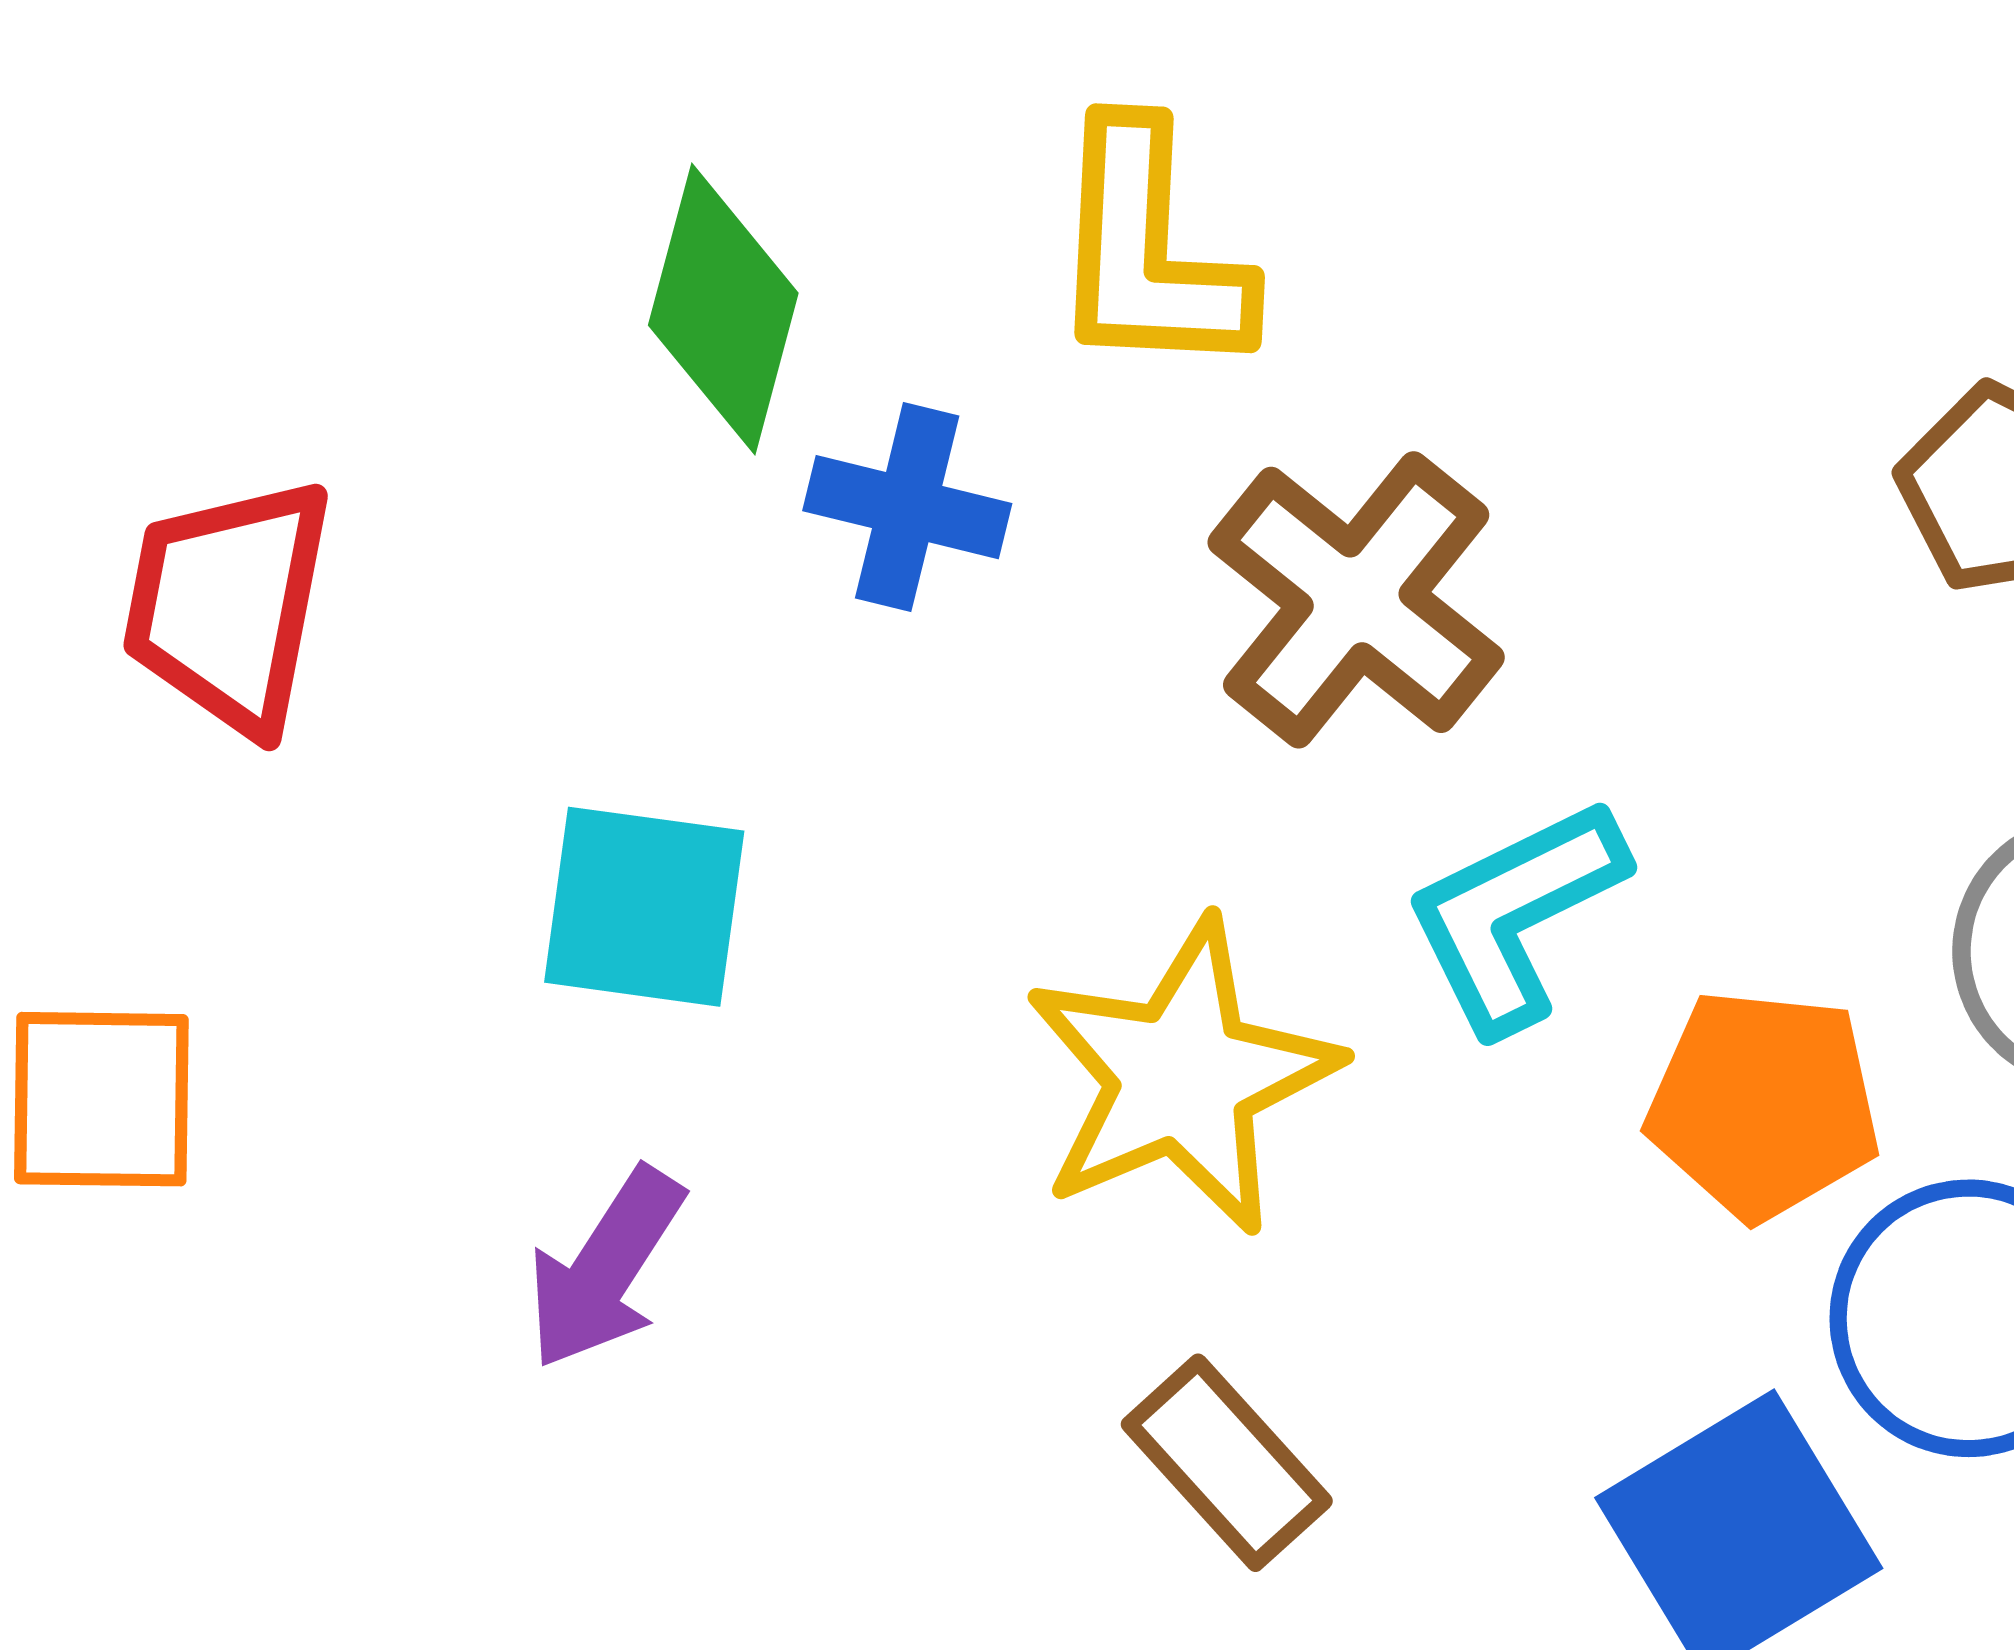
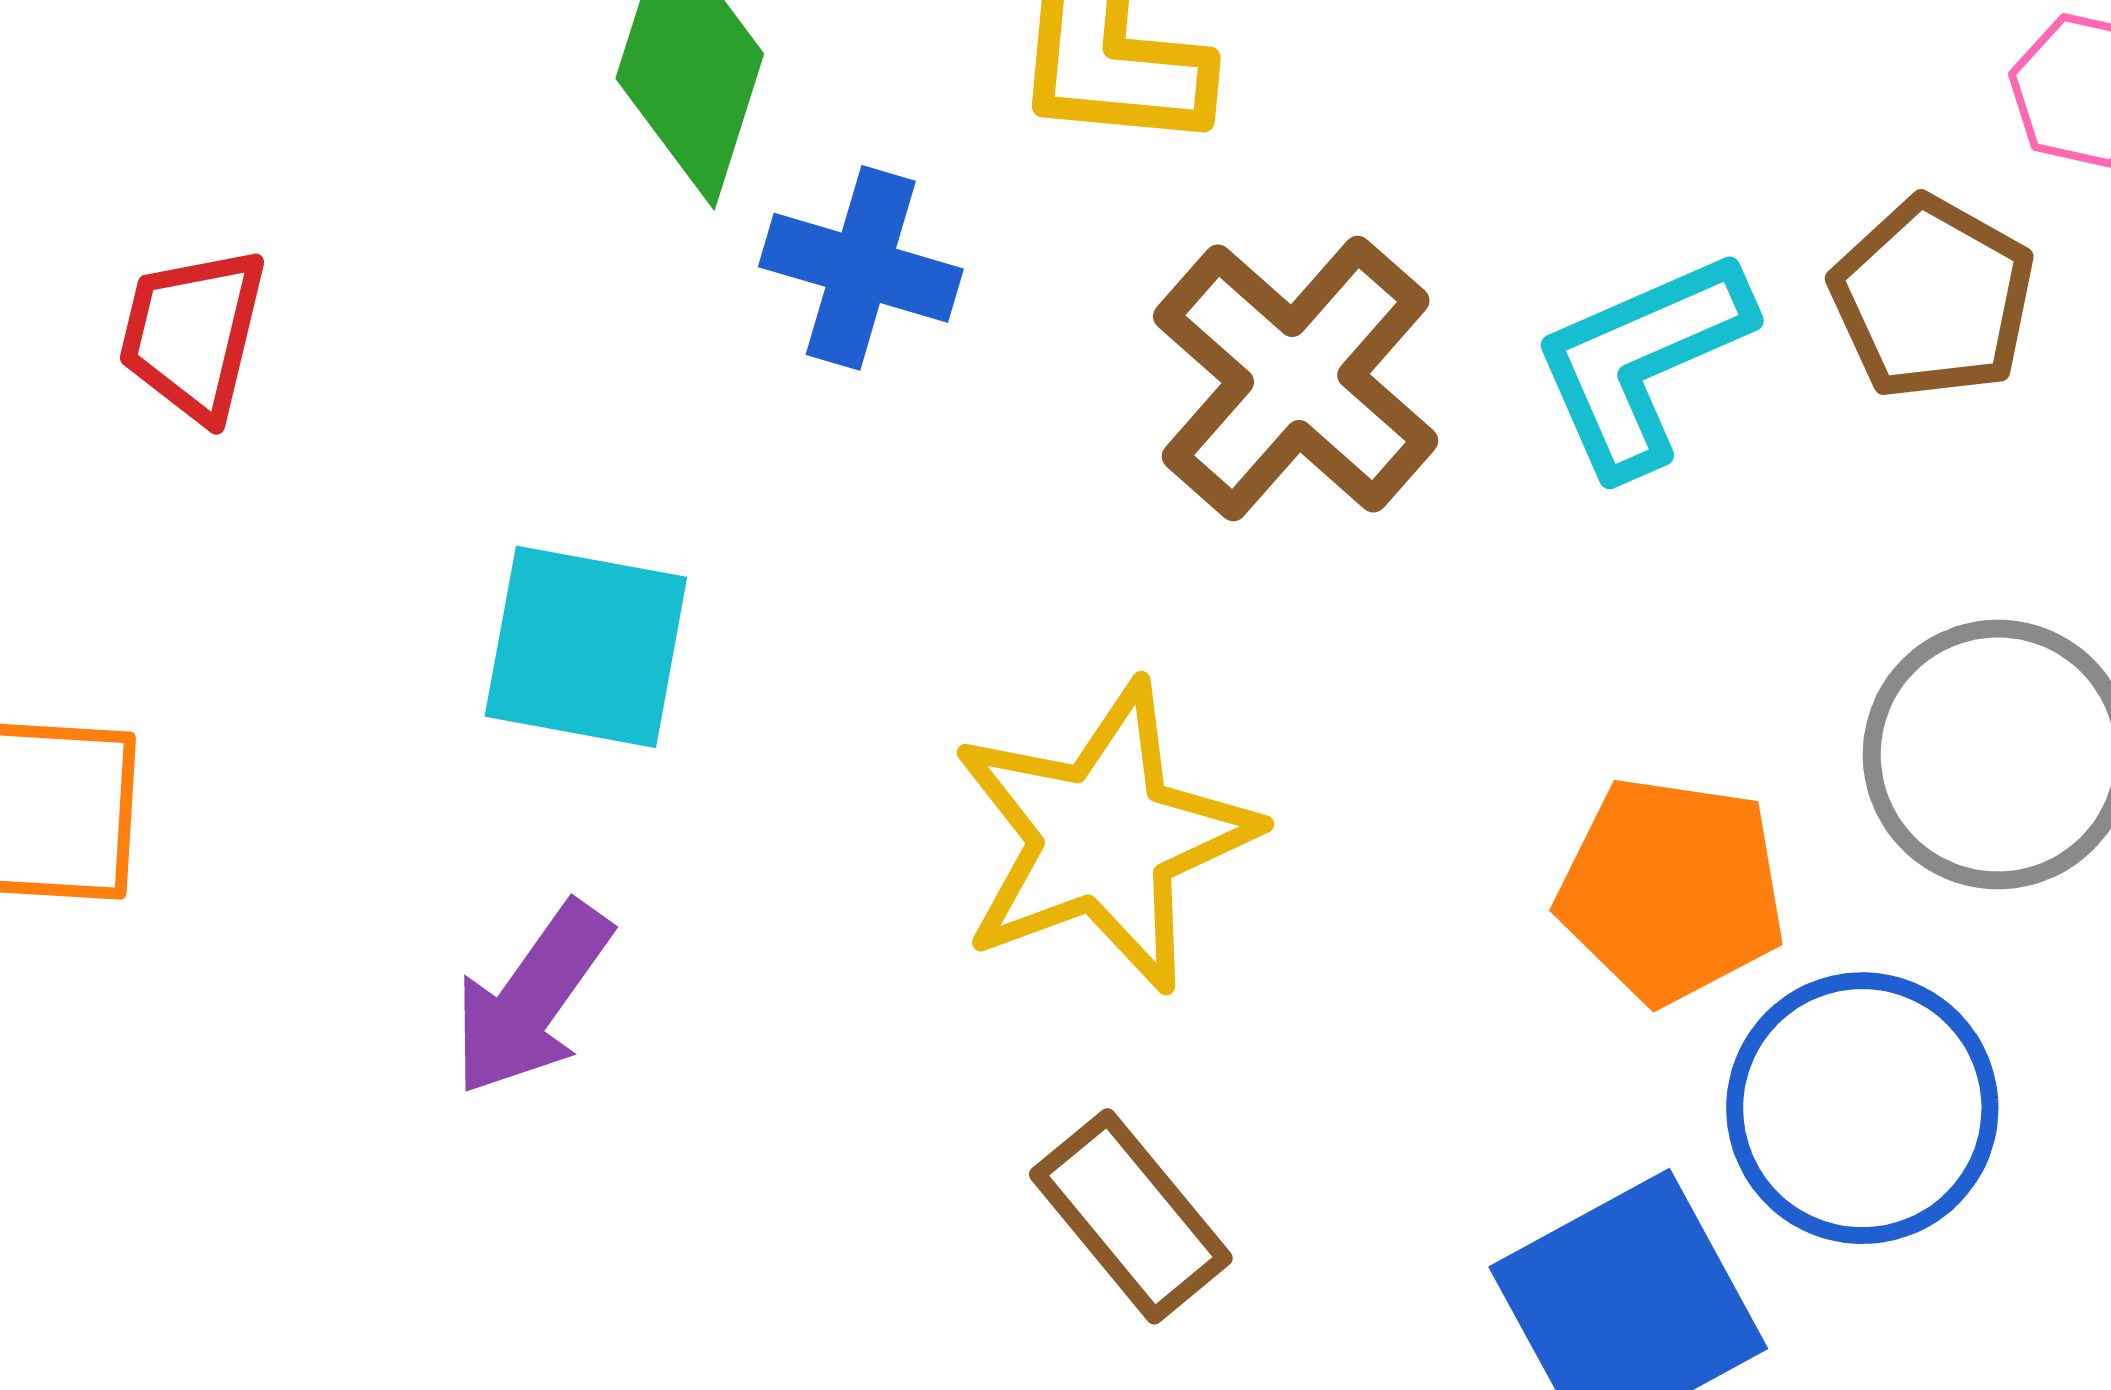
red trapezoid: (228, 605) -> (193, 334), size x0.7
cyan L-shape: (1515, 915) -> (1642, 362), moved

